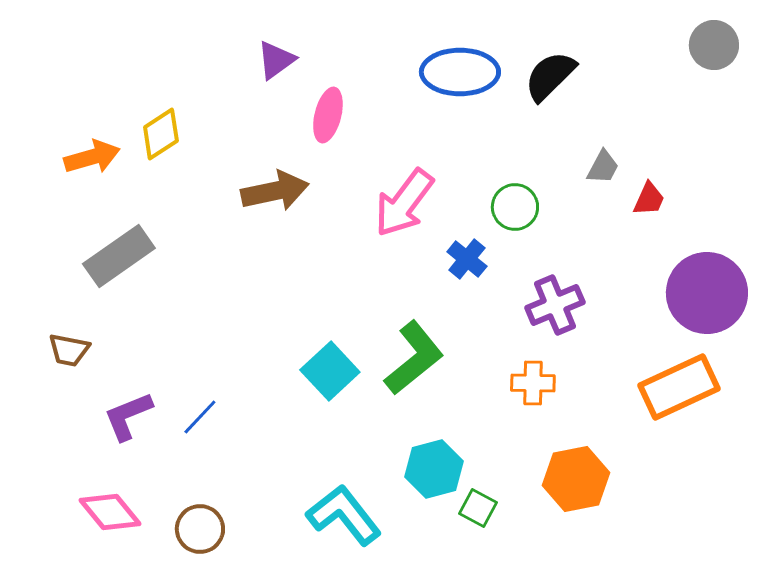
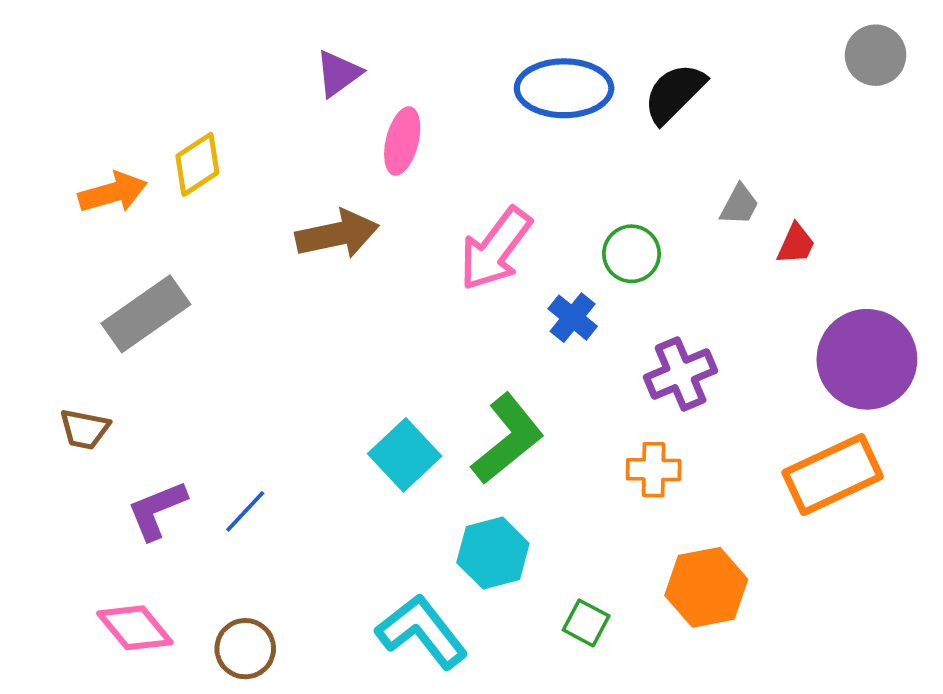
cyan hexagon: (434, 469) -> (493, 553), moved

